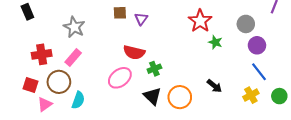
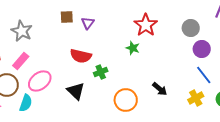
green star: (215, 42) -> (133, 48), moved
pink ellipse: (120, 78) -> (40, 81), moved
black triangle: (152, 96) -> (76, 91), moved

